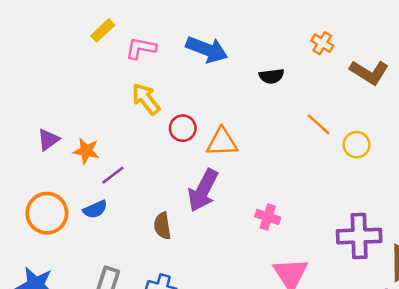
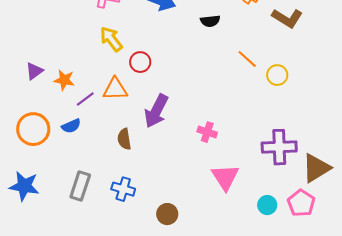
orange triangle: (222, 142) -> (115, 89), moved

